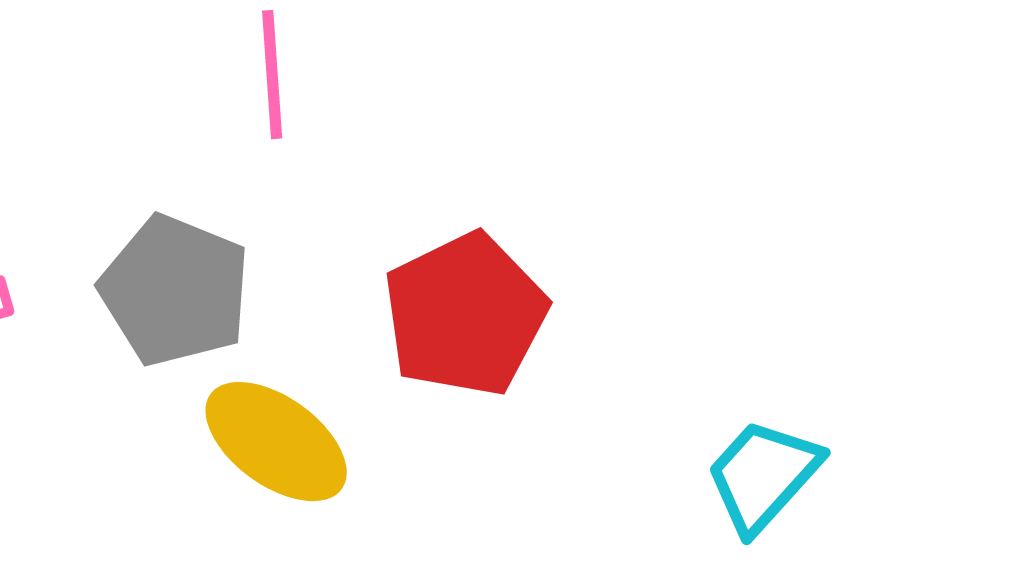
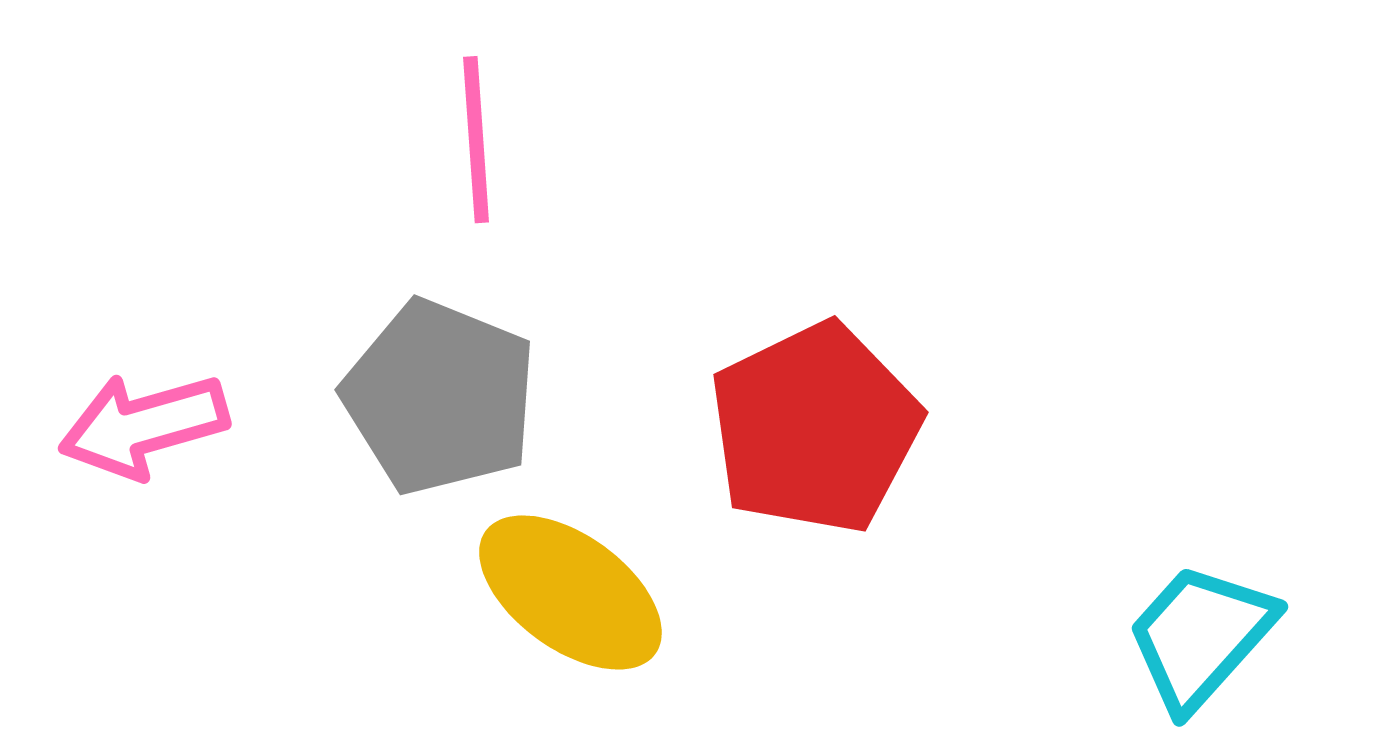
pink line: (272, 75) -> (476, 140), moved

